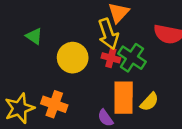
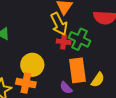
yellow circle: (73, 58) -> (32, 65), moved
yellow semicircle: (149, 102) -> (98, 80), moved

